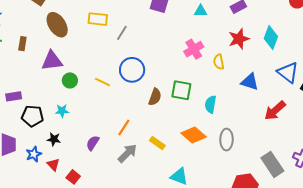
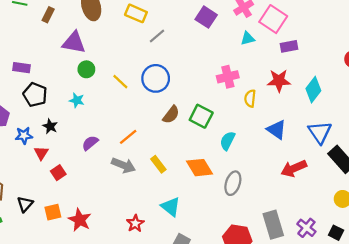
cyan triangle: (201, 11) -> (248, 38), turned -32
cyan star: (62, 111) -> (77, 100), moved
gray arrow: (127, 153) -> (123, 165), turned 50

